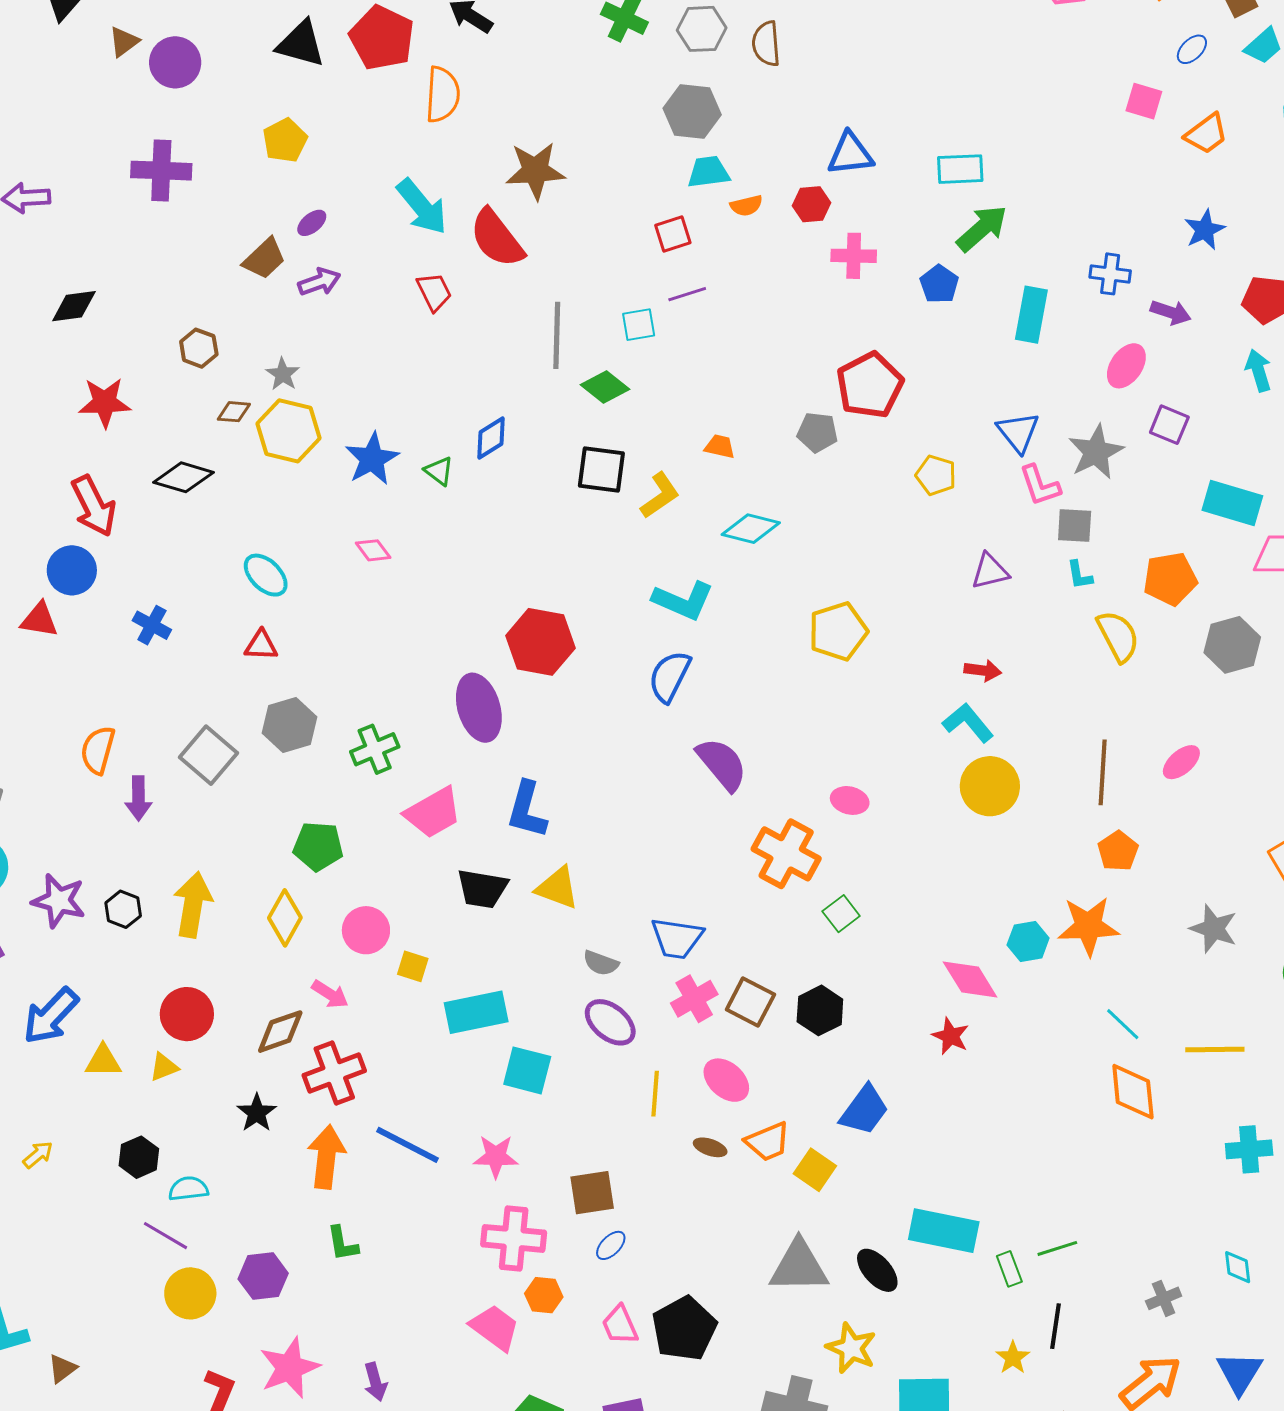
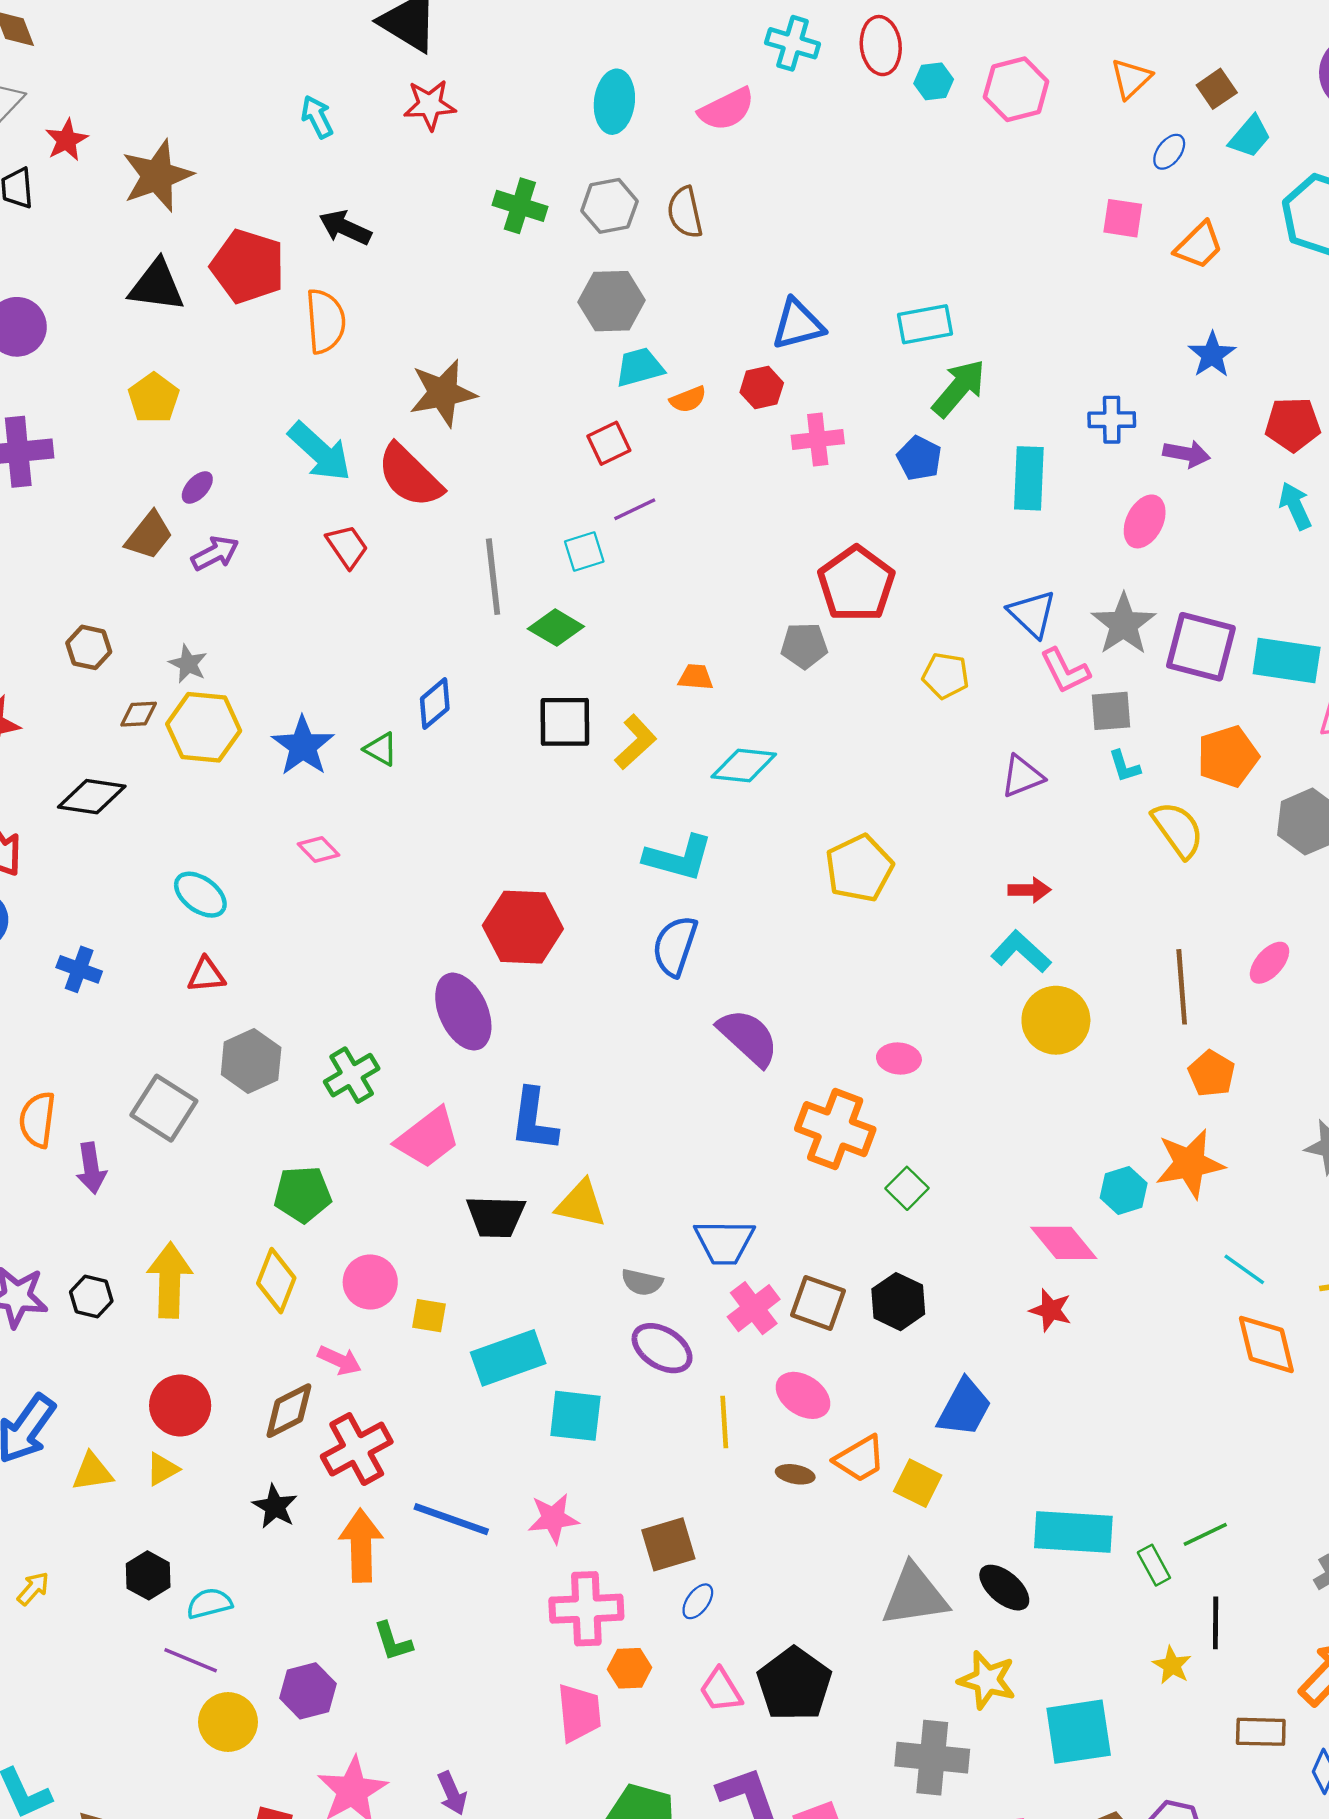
purple square: (1169, 425) -> (1201, 647), moved, size x1.6
pink trapezoid: (495, 1328) -> (579, 1713), turned 56

